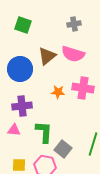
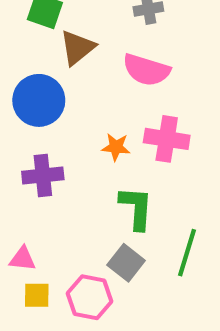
brown triangle: (47, 56) -> (77, 48), moved
pink triangle: (14, 130) -> (23, 259), moved
green L-shape: (44, 132) -> (136, 208), moved

